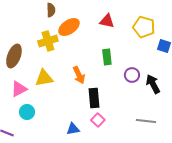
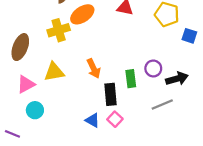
green rectangle: (107, 57) -> (131, 79), moved
black arrow: (153, 84) -> (177, 79), turned 102
gray line: (146, 121) -> (162, 105), moved, turned -30
blue triangle: (73, 129) -> (92, 120), moved, turned 40

